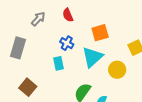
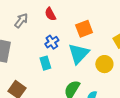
blue cross: (67, 43) -> (52, 42), turned 32

